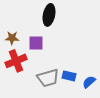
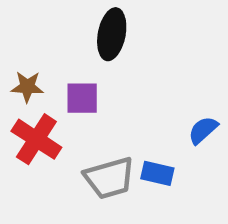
red cross: (16, 61) -> (36, 139), turned -35
blue semicircle: (89, 82) -> (203, 130), moved

